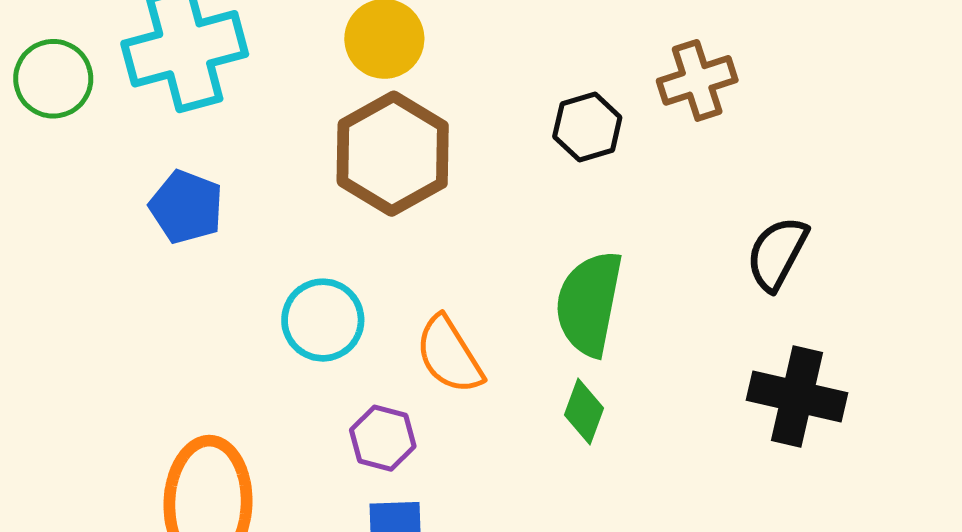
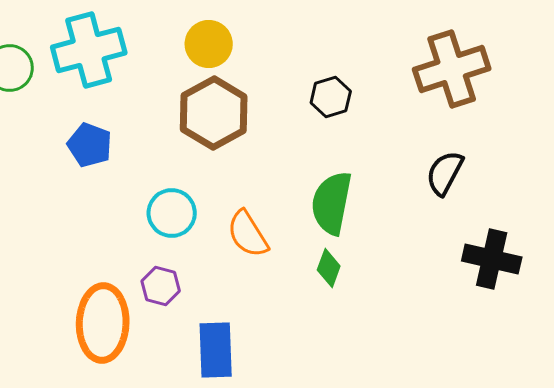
brown cross: (697, 80) -> (452, 69), moved, size x1.6
black cross: (797, 397) -> (492, 259), moved
purple hexagon: (383, 438) -> (161, 286), moved

